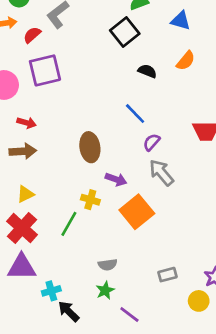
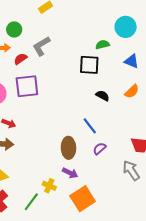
black square: (125, 32) -> (89, 65), turned 35
brown ellipse: (90, 147) -> (68, 148), moved
gray arrow: (161, 173) -> (131, 170), moved

